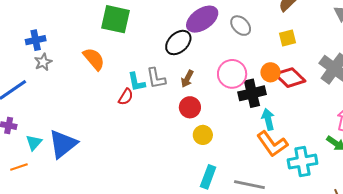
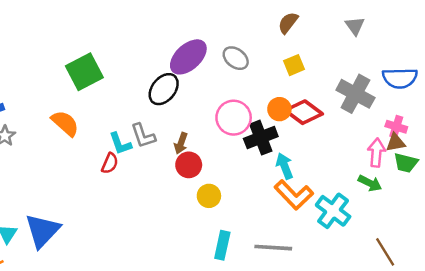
green square: (116, 19) -> (84, 72), turned -32
brown arrow: (187, 79) -> (181, 143), moved
cyan cross: (302, 162) -> (333, 211), turned -36

